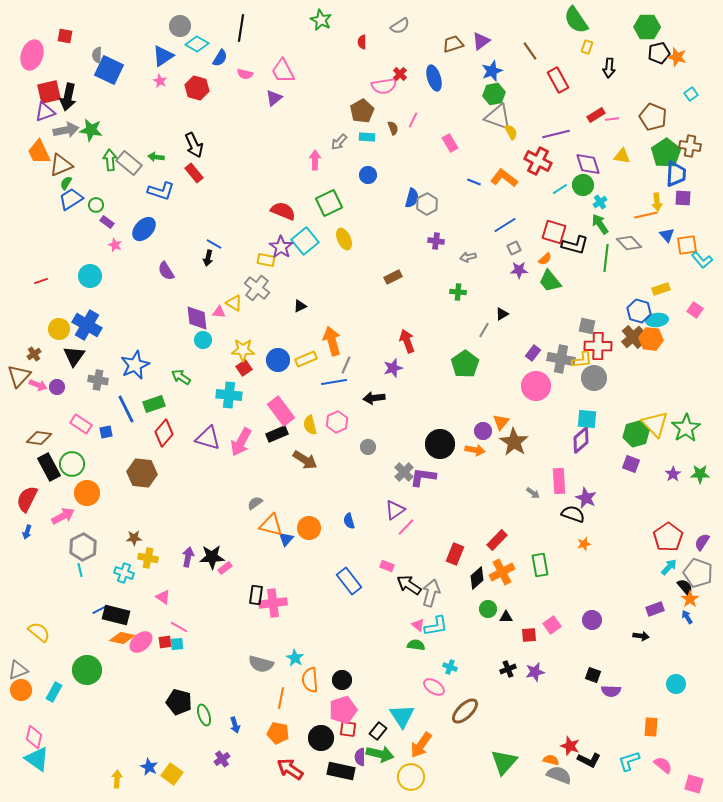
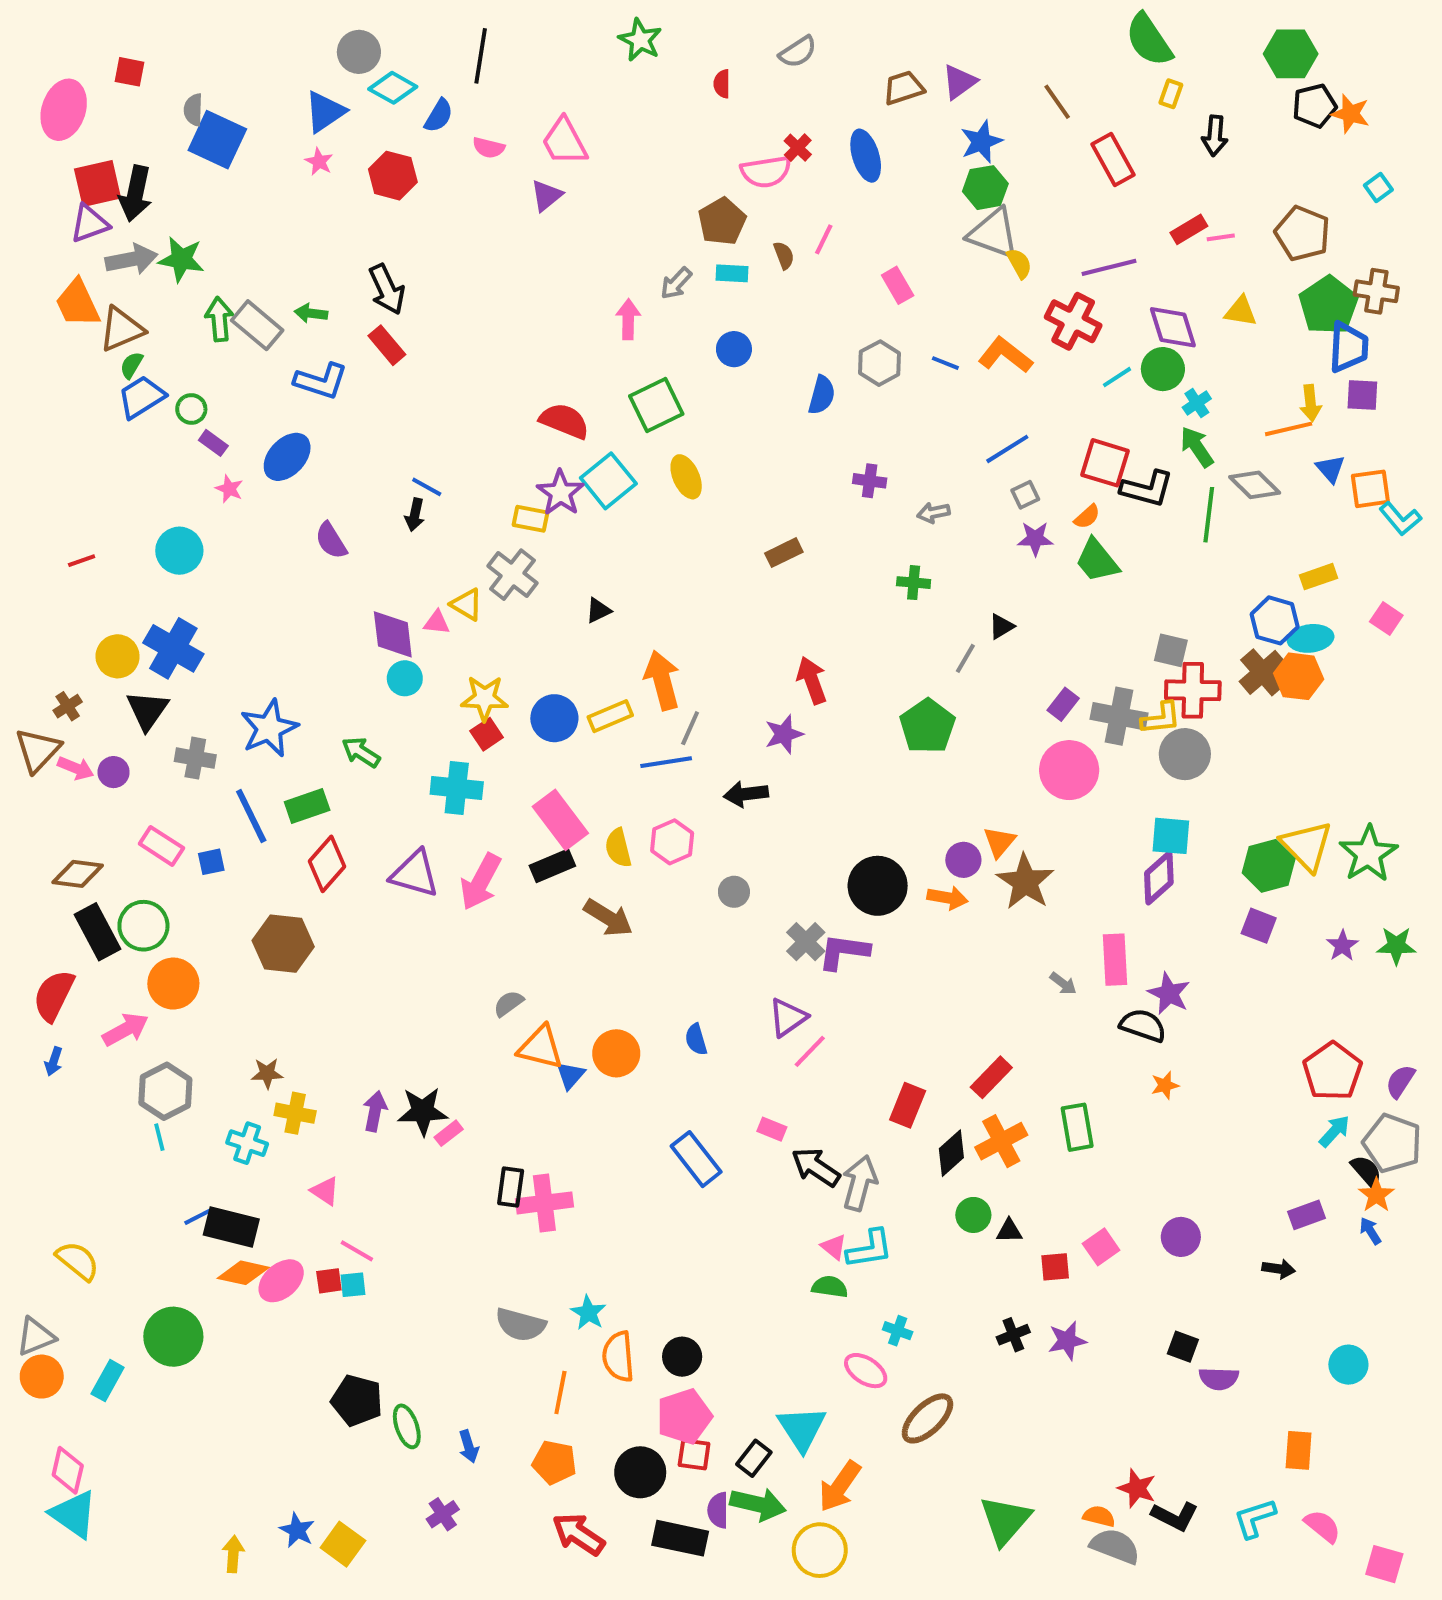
gray hexagon: (427, 204) -> (880, 363), moved

